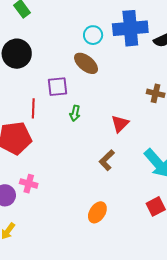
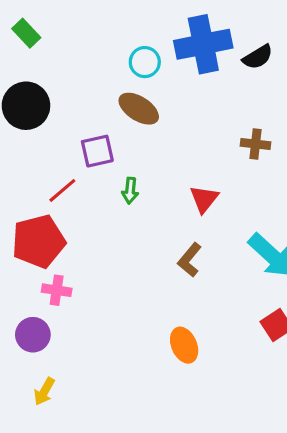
red line: (33, 108) -> (62, 190), turned 54
pink cross: (29, 184) -> (57, 290), moved
orange ellipse: (97, 212) -> (184, 345), turned -50

